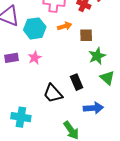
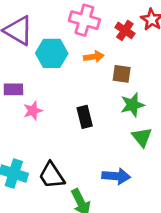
pink star: (35, 58) -> (33, 111), moved
black rectangle: (77, 82) -> (85, 117), moved
black trapezoid: (53, 93) -> (52, 175), moved

